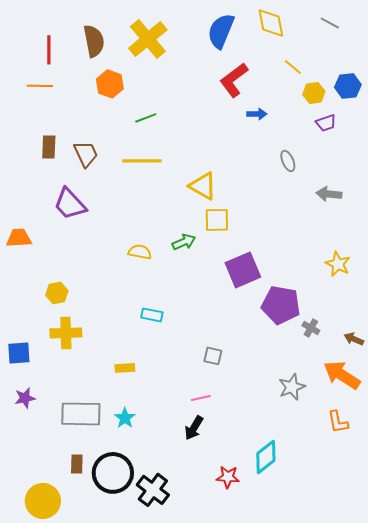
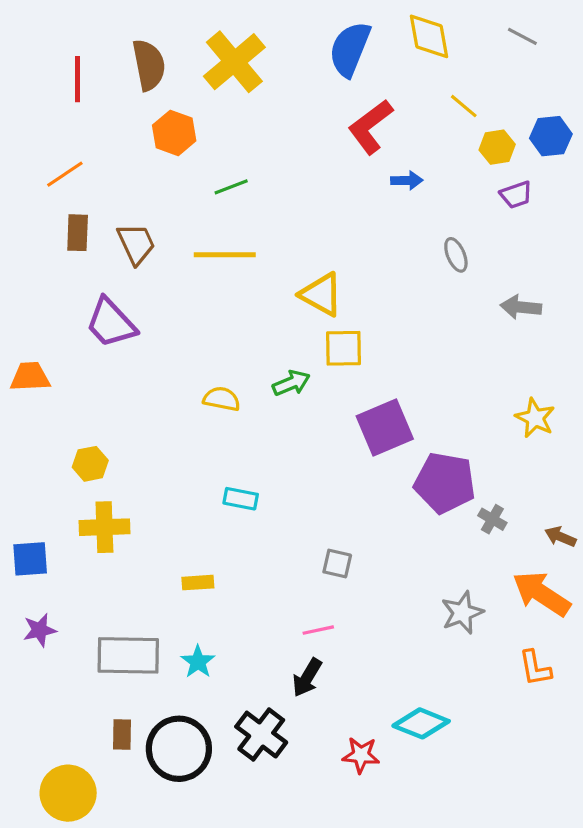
orange line: (40, 86) -> (65, 174), moved, turned -35
cyan diamond: (266, 457) -> (421, 723), turned 60
black cross: (153, 490) -> (261, 735), moved

